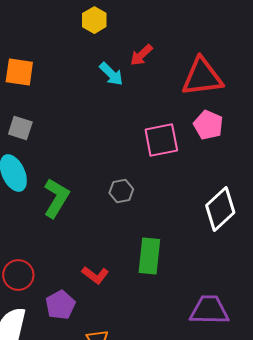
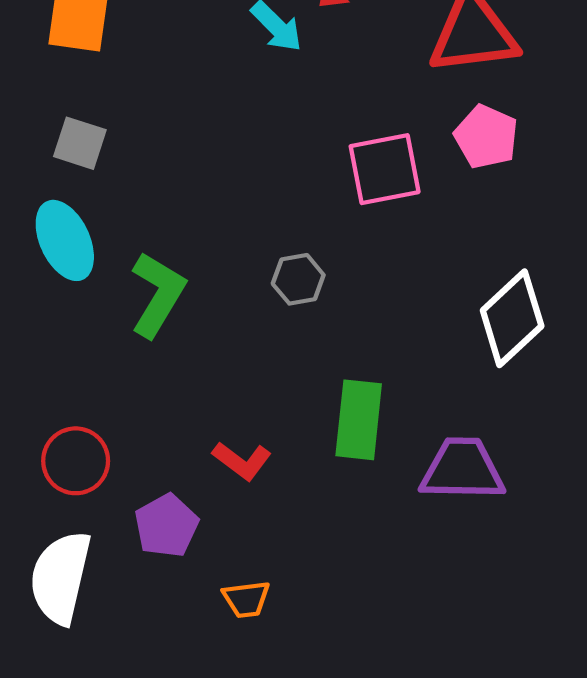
purple trapezoid: (209, 310) -> (462, 469), moved

